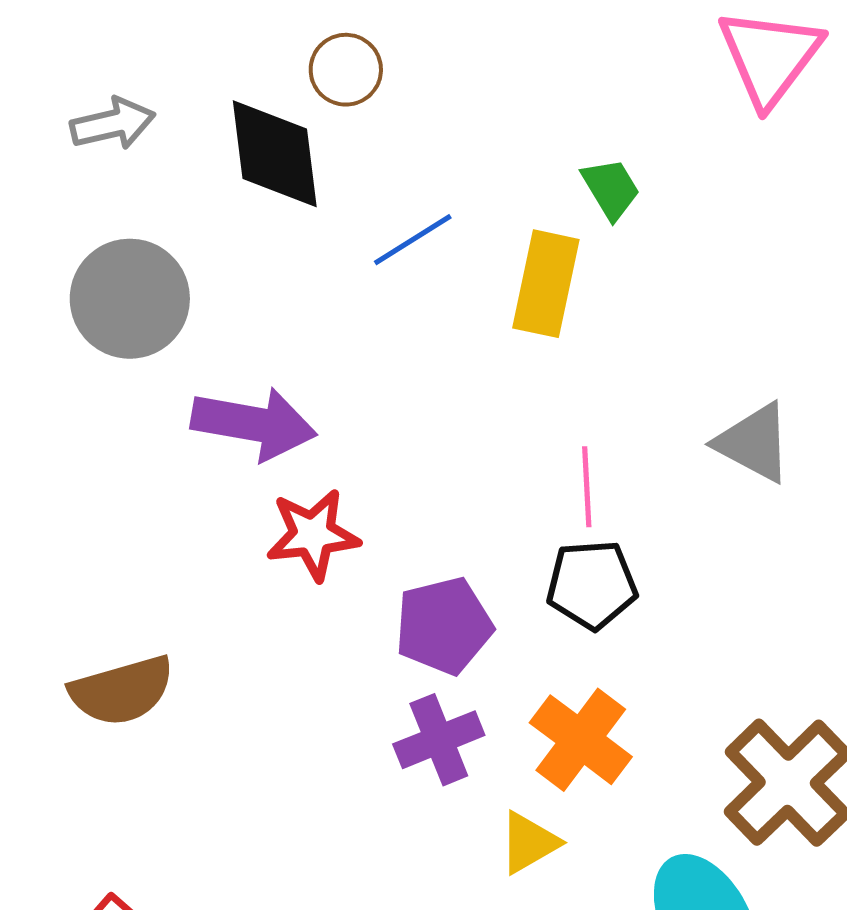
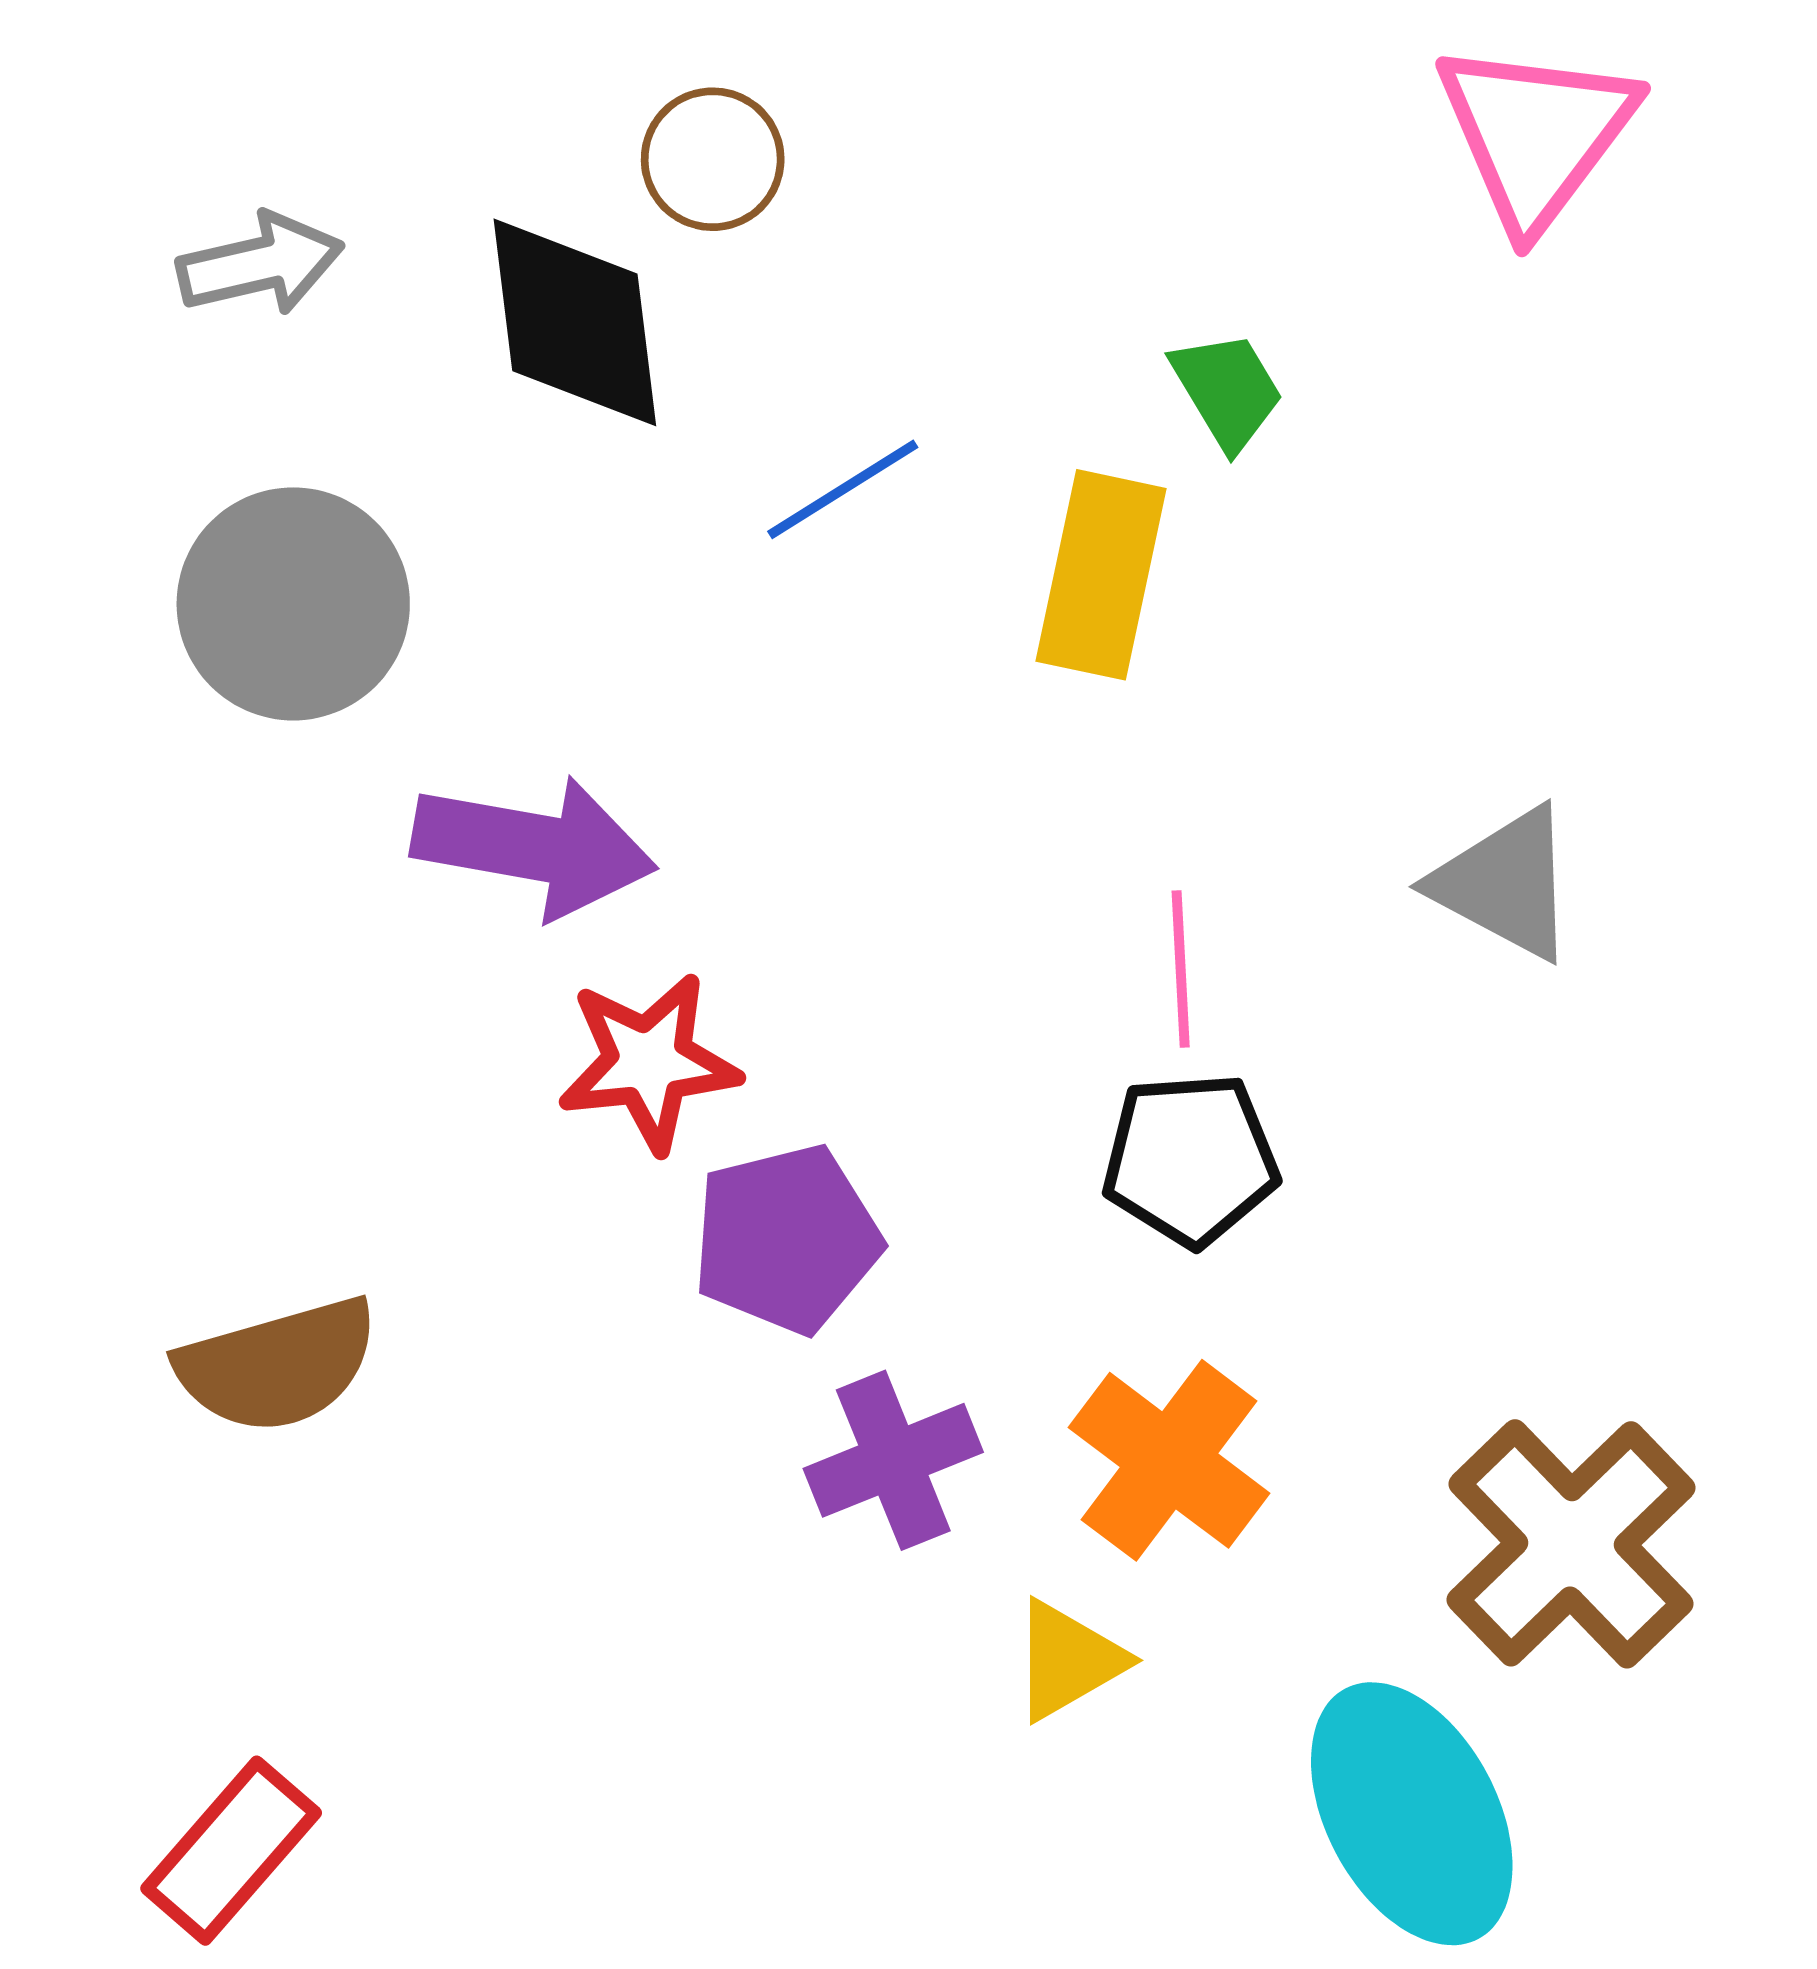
purple pentagon: (444, 626) -> (786, 1239), moved

